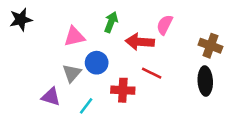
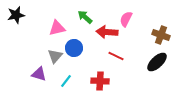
green arrow: (111, 22) -> (85, 17), turned -70
black ellipse: (205, 81) -> (157, 62), turned 50
red cross: (123, 90) -> (100, 81), moved

